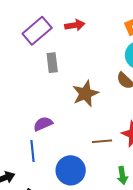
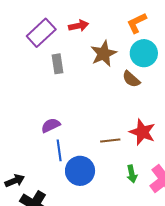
brown star: (85, 94) -> (104, 54), moved
blue line: (33, 151) -> (59, 150), moved

